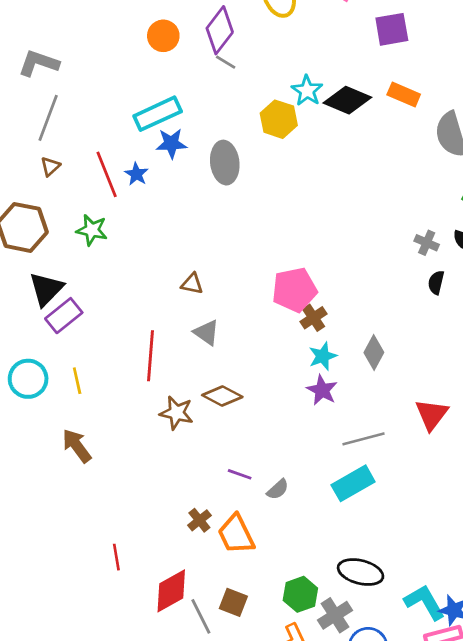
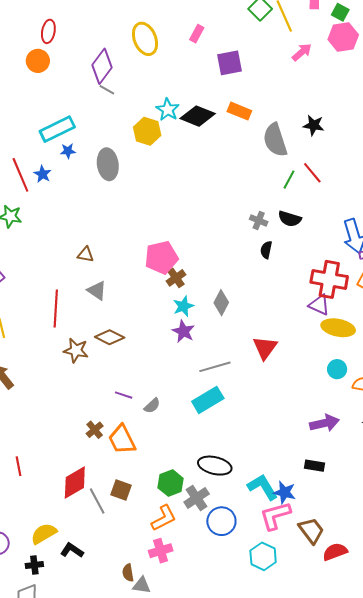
orange circle: (163, 36) -> (38, 61), moved
blue star: (171, 143) -> (68, 151), size x0.7
red line: (116, 557) -> (18, 466), moved

